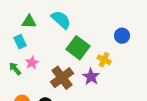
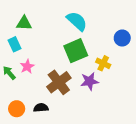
cyan semicircle: (61, 20) -> (77, 21), moved
green square: (78, 48) -> (76, 51), turned 30
purple star: (91, 77) -> (89, 81), turned 30

